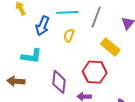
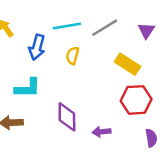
gray line: (96, 17) -> (105, 28), turned 45
red hexagon: (95, 72) -> (136, 100), moved

